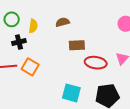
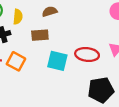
brown rectangle: (77, 45) -> (40, 35), moved
cyan square: (71, 93) -> (57, 61), moved

